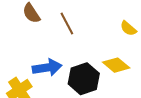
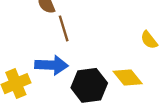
brown line: (67, 23) -> (64, 28), moved

